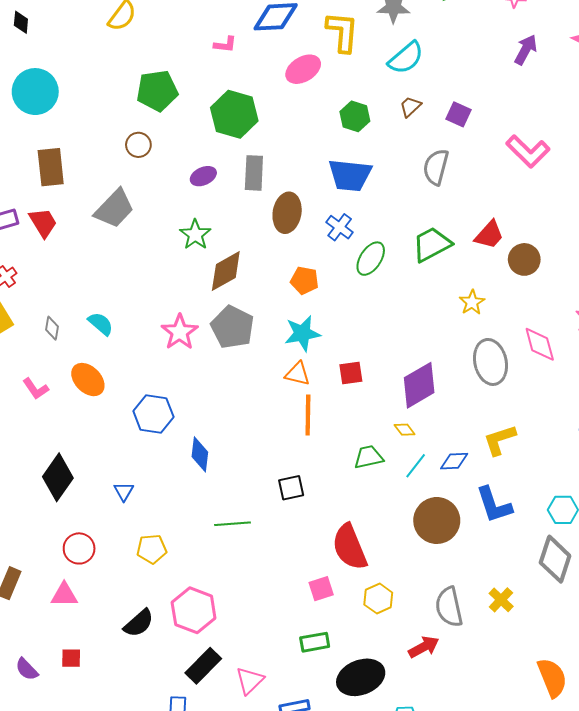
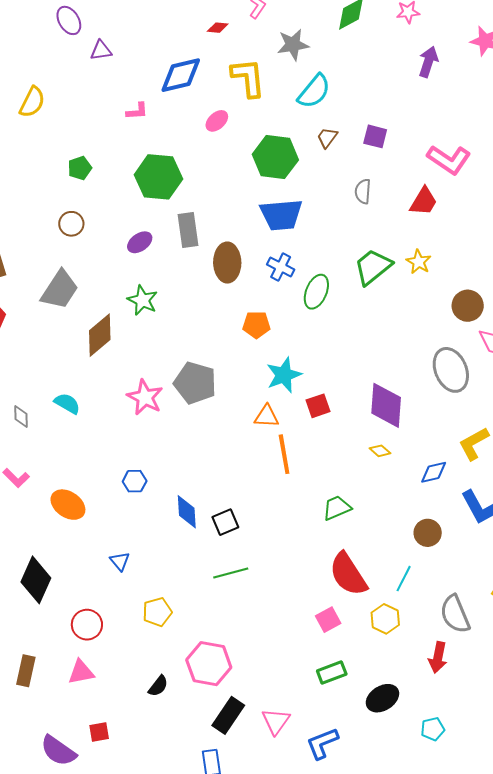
pink ellipse: (303, 69) -> (217, 121), size x0.7
green pentagon: (157, 91) -> (80, 168), size x0.6
green hexagon: (355, 116) -> (275, 157), size x1.5
gray semicircle: (436, 167) -> (363, 191), size x0.7
red trapezoid: (489, 235) -> (424, 201), moved
brown circle: (524, 259) -> (468, 306), moved
brown diamond: (226, 271) -> (100, 335), moved
yellow star: (472, 302) -> (419, 262), moved
cyan star: (302, 333) -> (284, 375), moved
orange ellipse: (88, 380) -> (68, 505), moved
purple diamond: (419, 385) -> (386, 405), turned -45
blue hexagon: (153, 414) -> (135, 481), size x0.6
green trapezoid: (369, 457) -> (337, 508), moved
cyan line: (416, 466) -> (404, 579), moved
black diamond: (58, 477) -> (36, 580), moved
black square: (291, 488) -> (225, 522), moved
brown circle: (437, 520) -> (428, 533), size x0.6
black semicircle: (139, 623) -> (158, 686), size x0.7
red arrow: (424, 647) -> (438, 657), turned 140
purple semicircle: (27, 669) -> (58, 751), size x1.5
black ellipse: (361, 677) -> (382, 698), size x0.7

